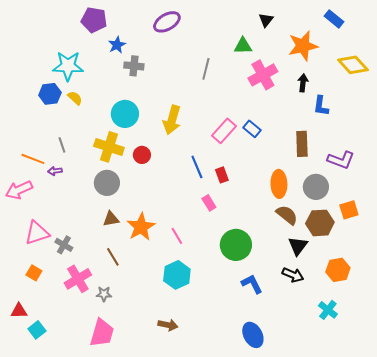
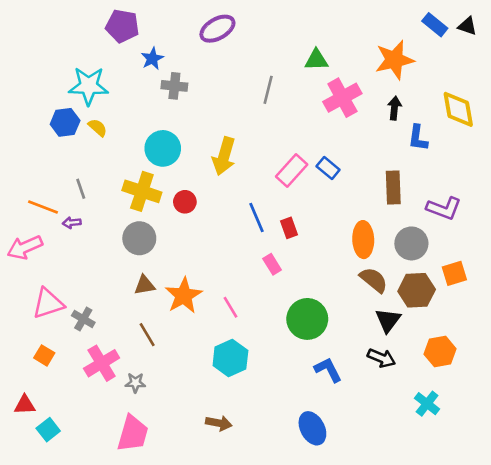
black triangle: (266, 20) -> (467, 26), moved, turned -49
yellow diamond: (353, 65) -> (458, 109), moved, turned 32
blue ellipse: (253, 335) -> (312, 428), moved

